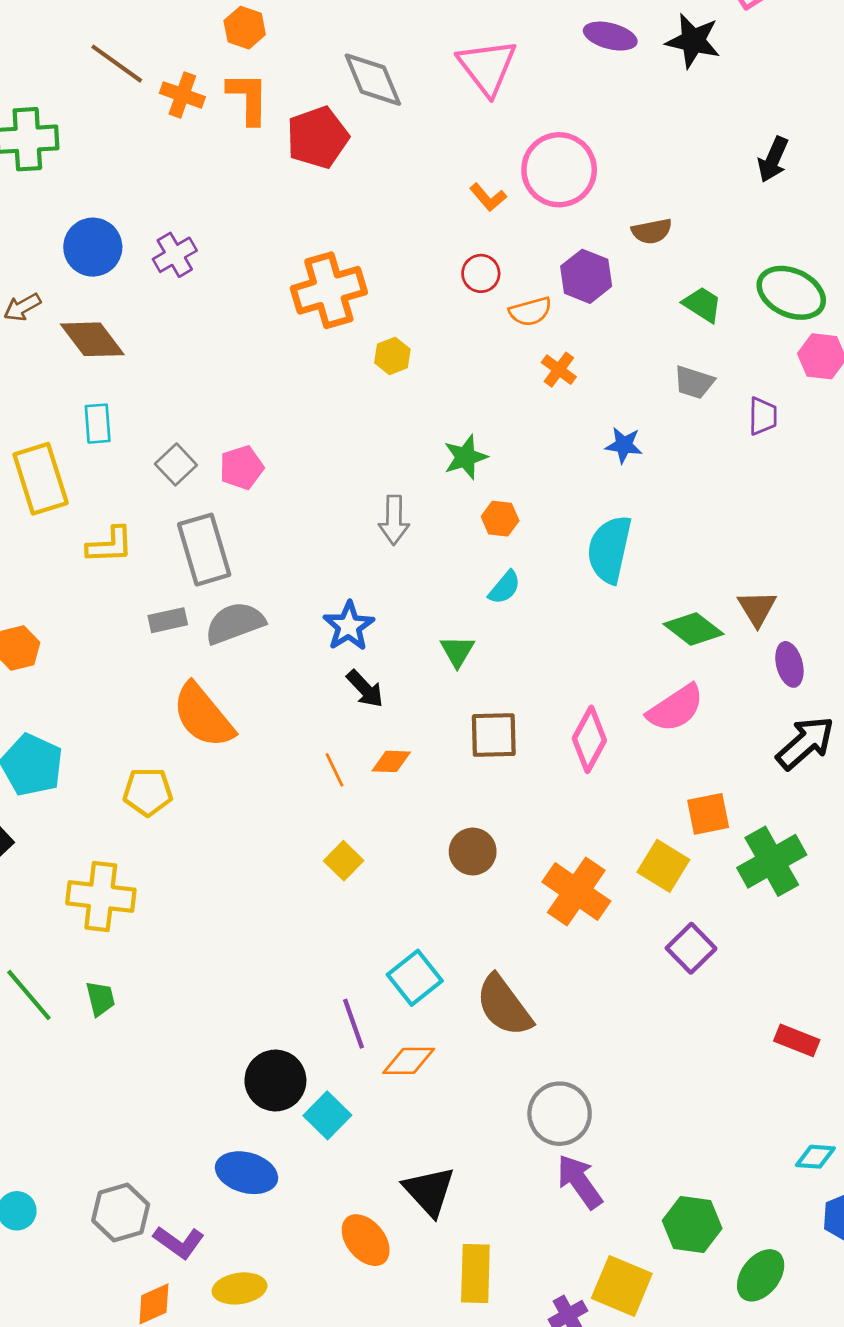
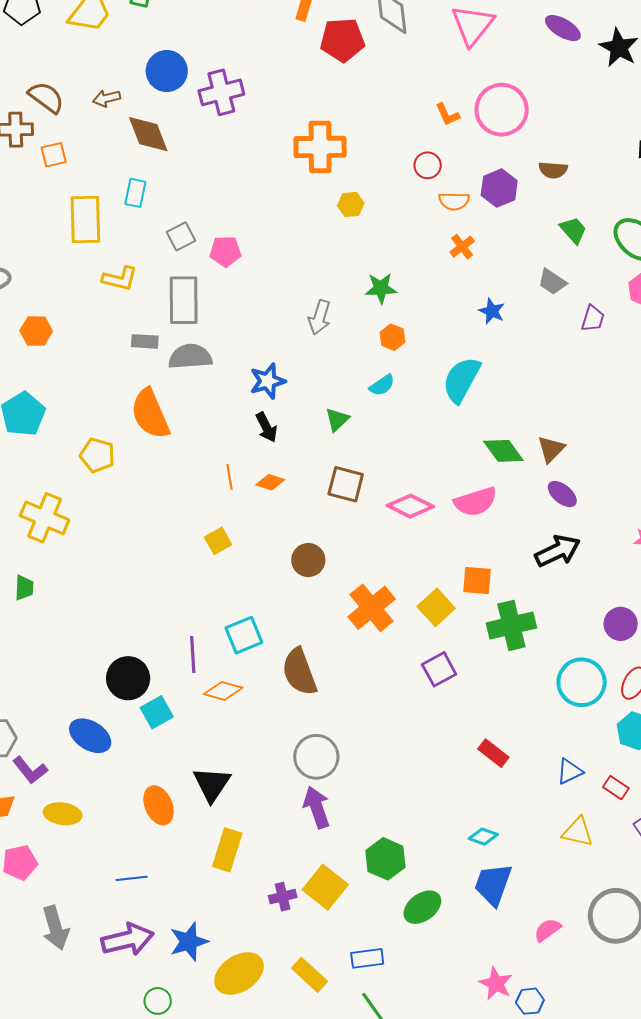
purple cross: (175, 255) -> (221, 92), size x1.4
purple ellipse: (789, 664) -> (562, 494), turned -52
pink diamond: (589, 739) -> (410, 506), turned 72

